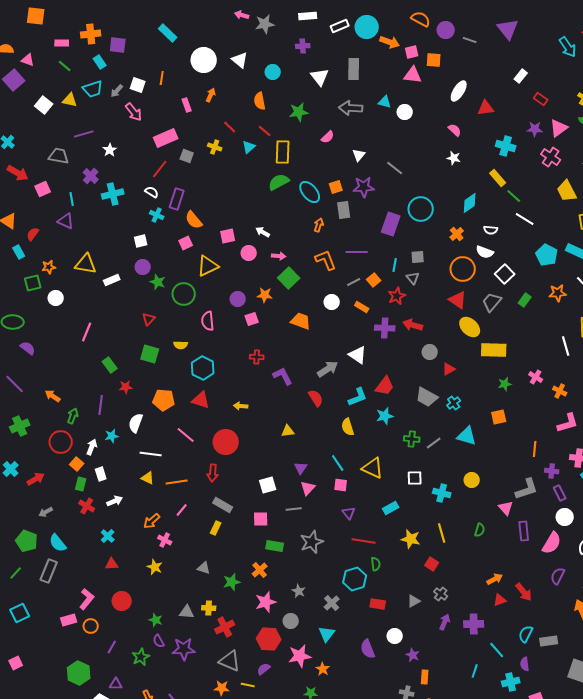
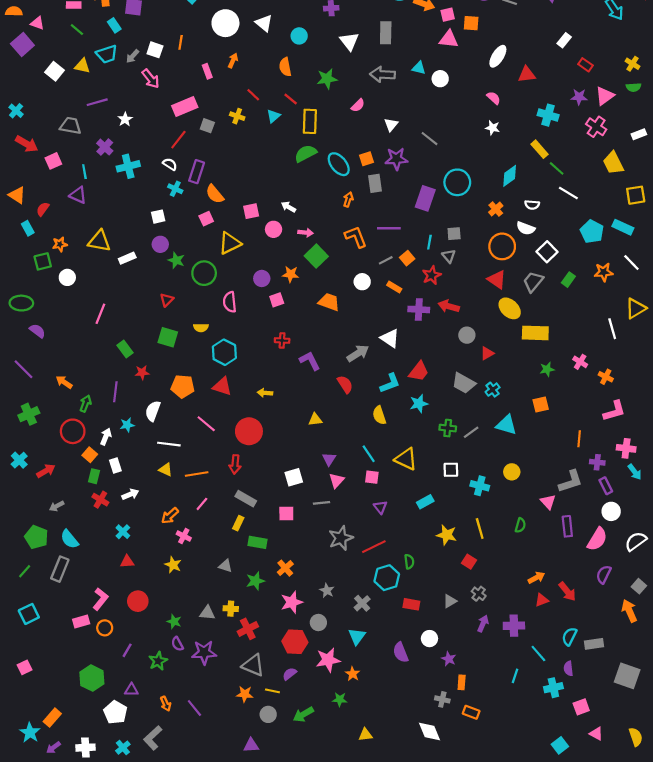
red line: (364, 541) -> (374, 547), moved, turned -35
green rectangle: (275, 546) -> (257, 542), moved

